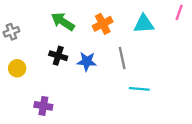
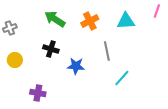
blue star: (87, 61) -> (76, 66), moved
cyan line: (139, 89) -> (122, 78), turned -54

